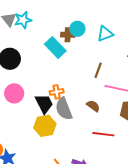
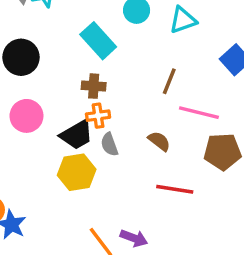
brown cross: (68, 35) -> (94, 86), moved
black trapezoid: (44, 104) -> (77, 135), turned 85
gray semicircle: (64, 109) -> (109, 144), size x0.6

